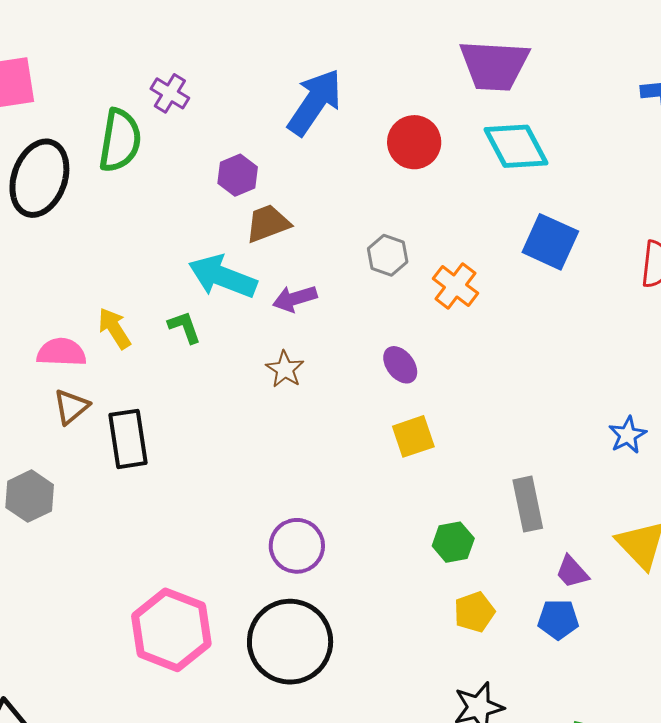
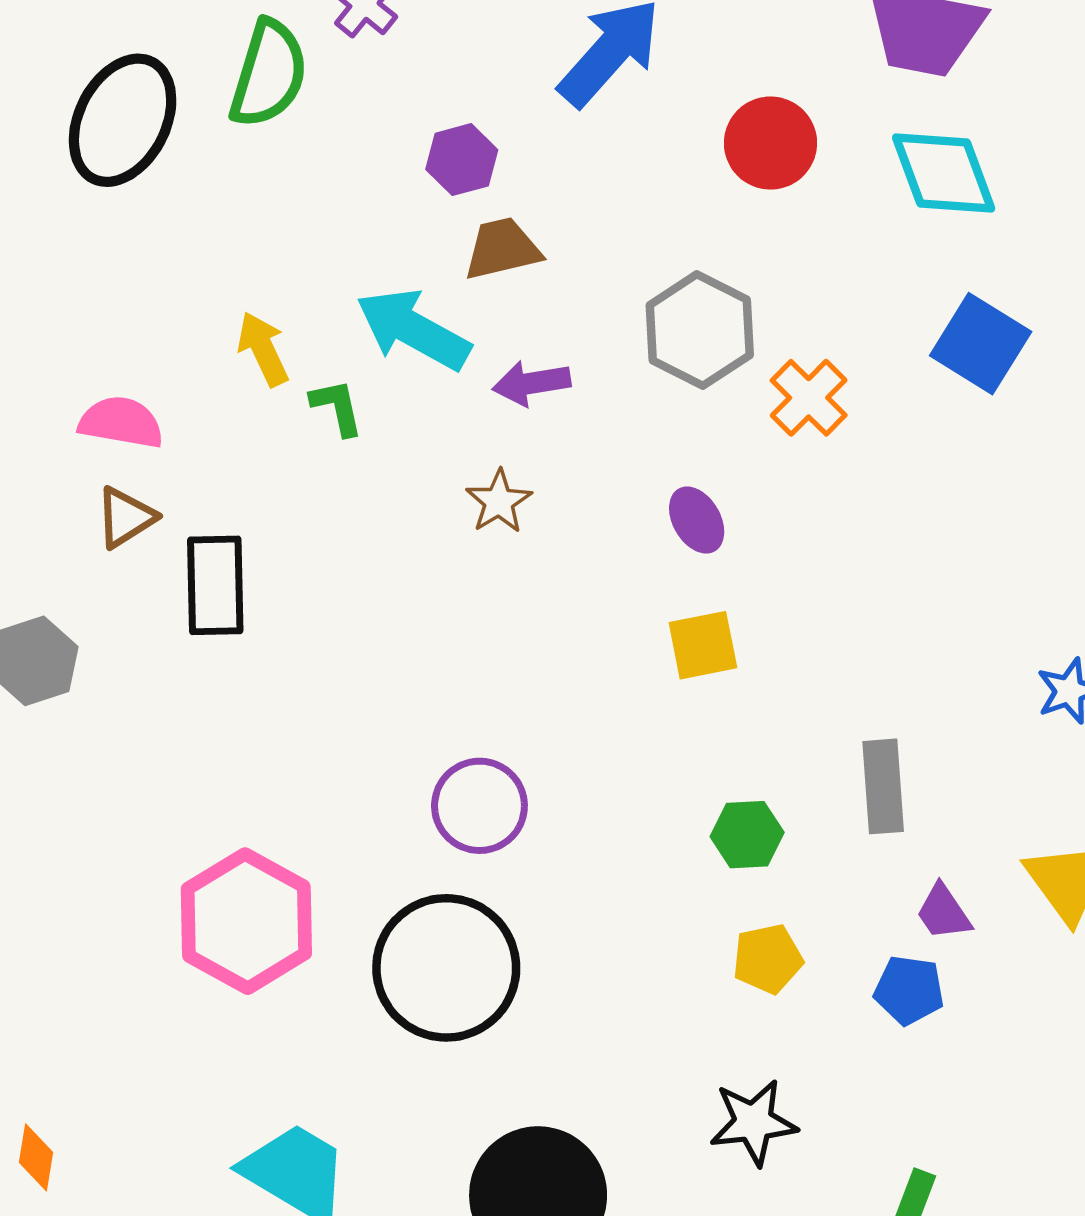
gray hexagon: (388, 255) -> (700, 330), size x1.6
yellow arrow: (114, 328) -> (263, 349), moved

